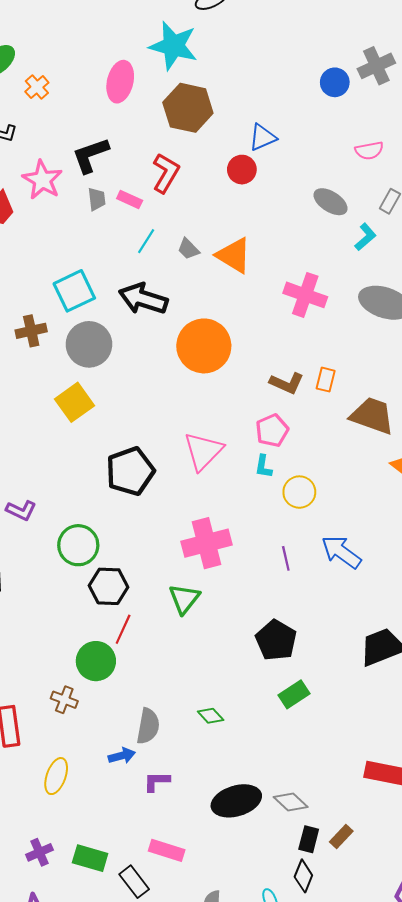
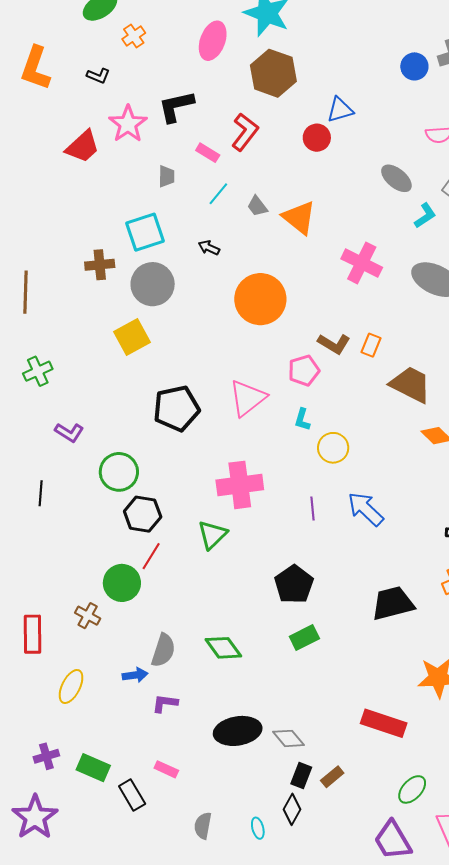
gray trapezoid: (97, 199) -> (166, 176), moved
black arrow: (143, 299) -> (209, 248), size x0.5
pink pentagon: (272, 430) -> (304, 371), moved
green diamond: (211, 716) -> (223, 648), size x1.5
pink rectangle: (167, 850) -> (166, 769), size x0.7

